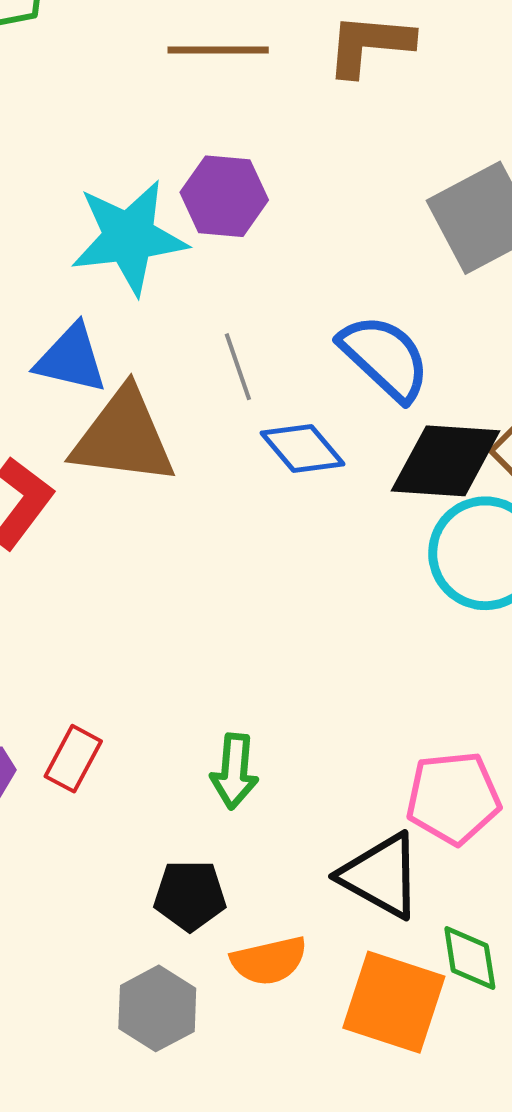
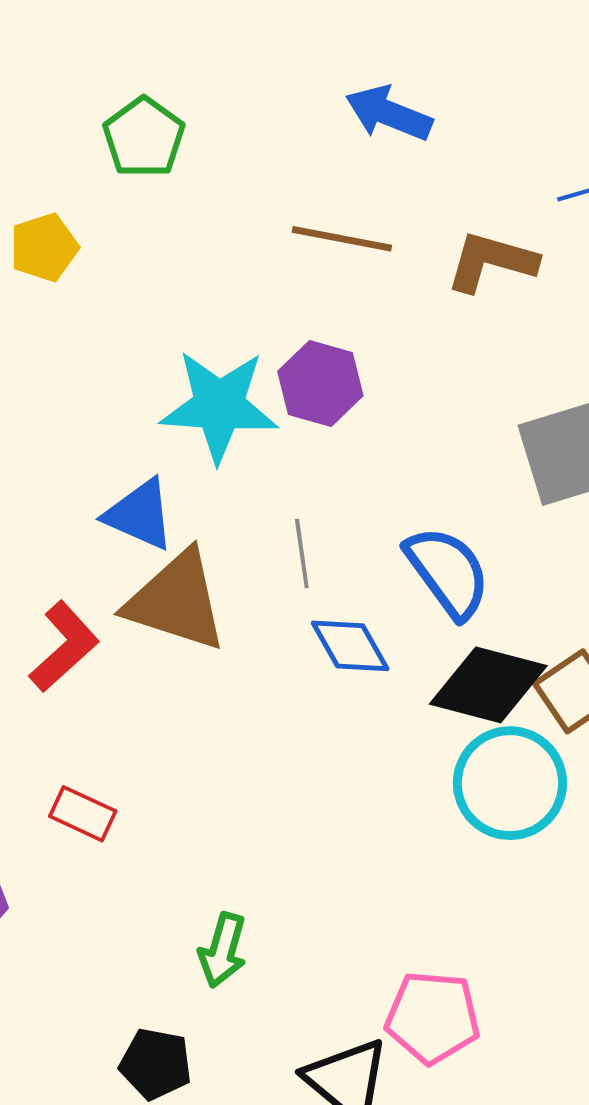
red rectangle: (73, 759) -> (83, 814), moved, turned 76

